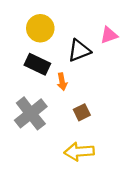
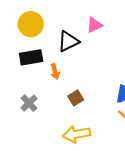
black rectangle: (37, 64) -> (31, 57), turned -30
gray cross: (31, 113) -> (29, 103), size x0.6

